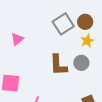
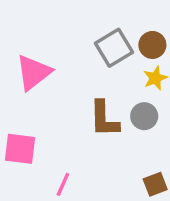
pink triangle: (17, 39) -> (34, 72), size x1.6

